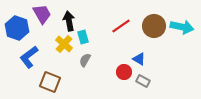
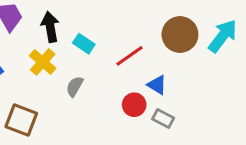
red line: (121, 26) -> (130, 56), moved
cyan arrow: (182, 27) -> (223, 36), turned -65
cyan rectangle: (83, 37) -> (84, 44), moved, turned -40

